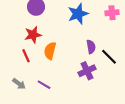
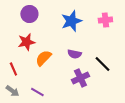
purple semicircle: (91, 47) -> (74, 54), moved, turned 112
orange semicircle: (50, 51) -> (43, 58), turned 30
red line: (26, 56) -> (13, 69), moved

